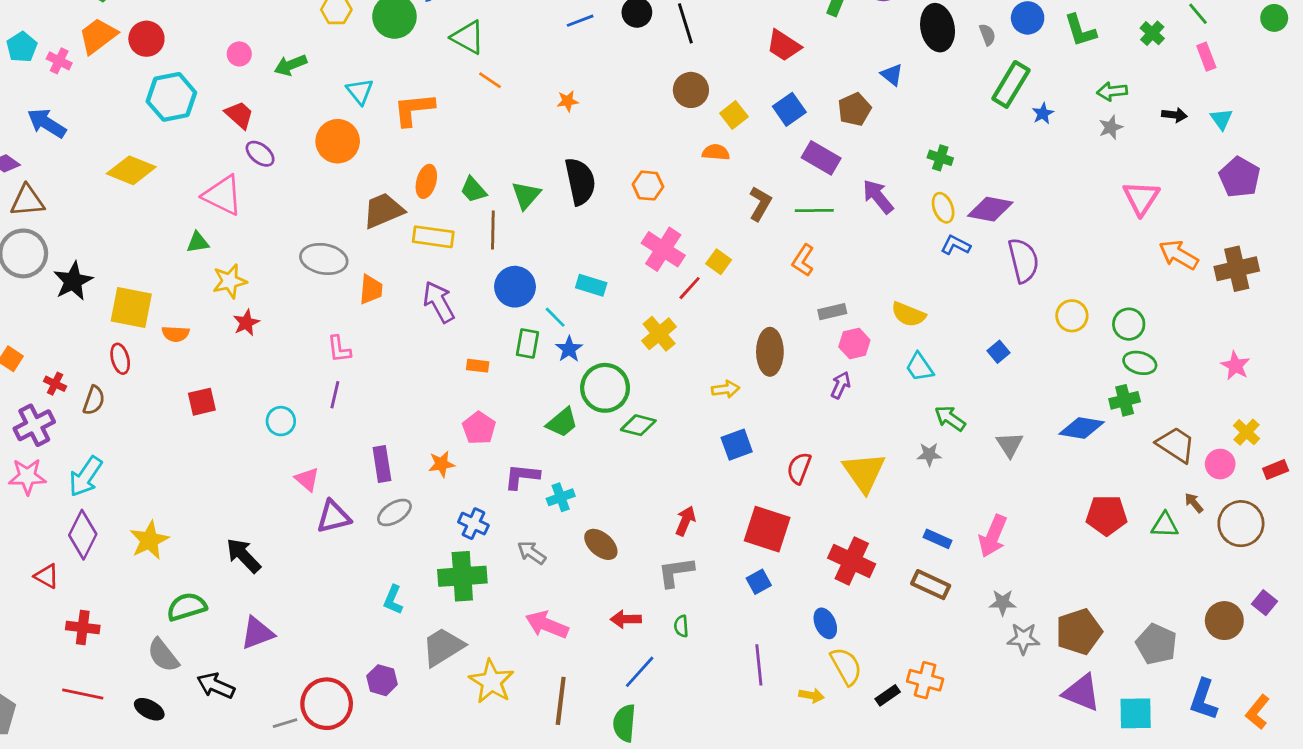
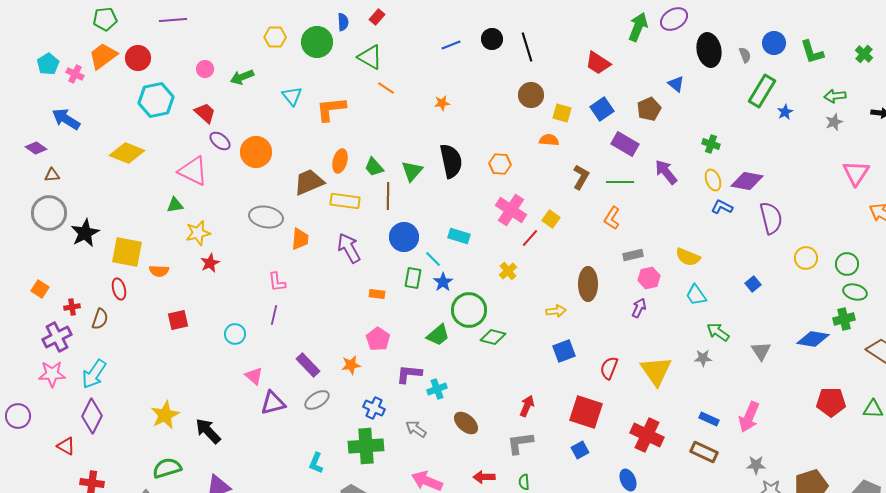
yellow square: (734, 115) -> (562, 113), turned -36
orange circle: (338, 141) -> (256, 152), moved
brown triangle: (27, 201) -> (52, 175), size x0.6
yellow cross: (659, 334) -> (508, 271), size x0.7
red cross: (55, 384) -> (72, 307), turned -35
purple rectangle: (382, 464) -> (308, 365), turned -35
yellow star: (149, 540) -> (165, 415), moved

